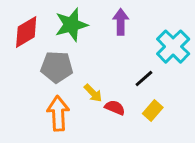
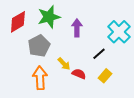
purple arrow: (121, 22) -> (77, 28), moved
gray pentagon: (57, 67) -> (39, 46), turned -30

